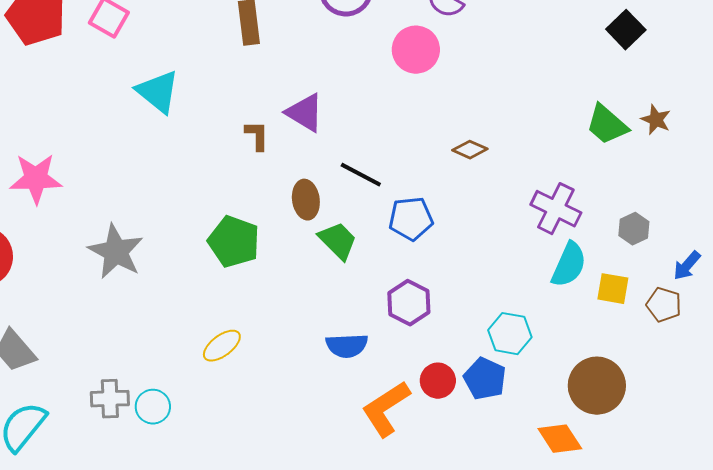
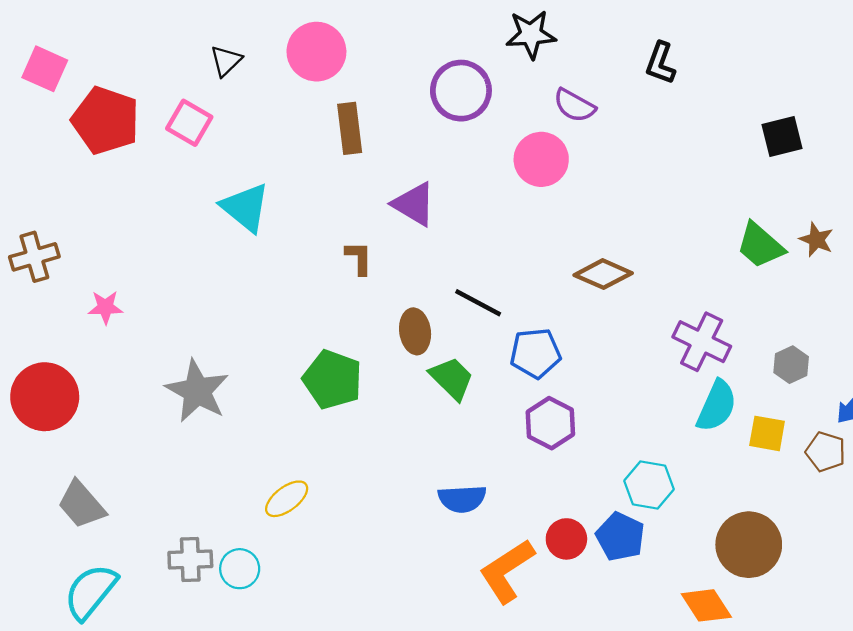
black square: (626, 30) -> (782, 136), turned 30
purple triangle: (305, 113) -> (414, 204), moved
brown diamond: (470, 150) -> (603, 274), size x1.4
pink star: (36, 179) -> (105, 307), size x0.6
purple hexagon: (409, 303) -> (550, 423), moved
yellow ellipse: (222, 346) -> (287, 499), moved

